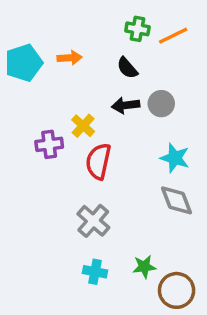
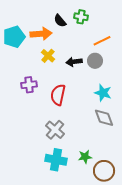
orange line: (173, 36) -> (102, 41), moved
orange arrow: (70, 58) -> (41, 34), size x1.5
black semicircle: (127, 68) -> (60, 21), moved
yellow cross: (83, 126) -> (48, 56), moved
cyan cross: (95, 272) -> (56, 160), size x1.5

